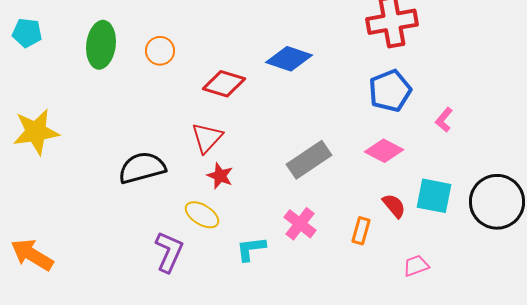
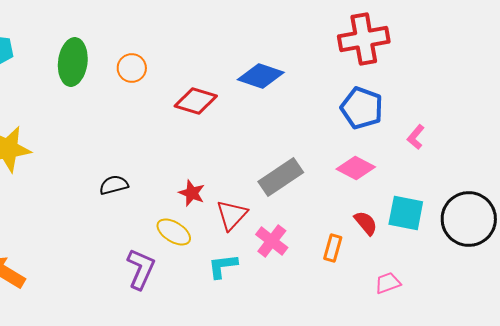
blue pentagon: (390, 91) -> (362, 108), turned -30
red triangle: (207, 138) -> (232, 215), moved
black semicircle: (142, 168) -> (114, 185), size x0.6

